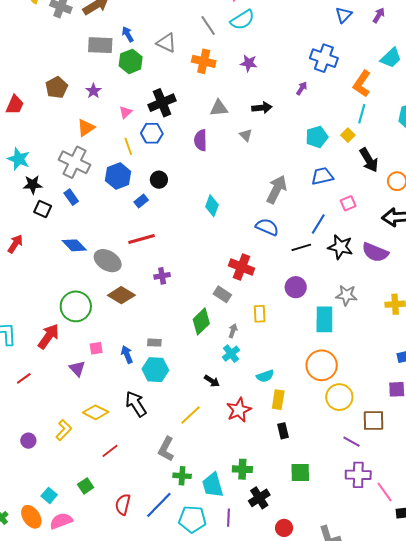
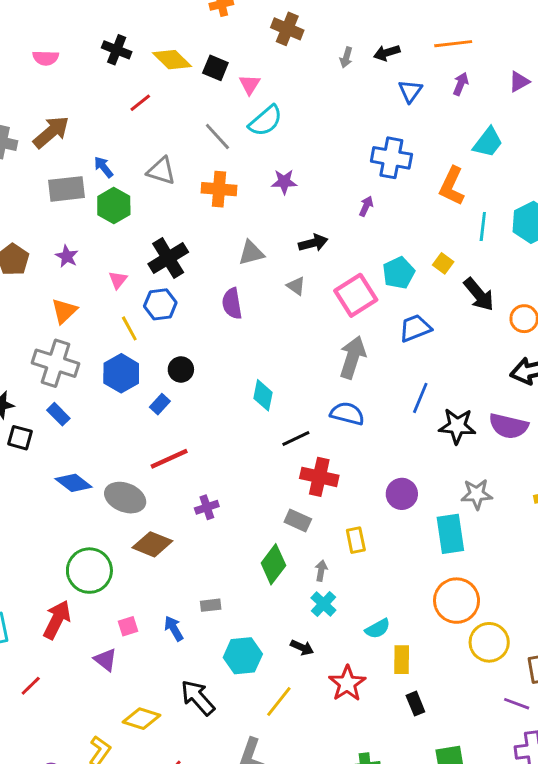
cyan line: (362, 114) -> (483, 227), moved
pink square: (348, 203) -> (356, 295), moved, size x1.8
black line: (301, 247) -> (296, 439), moved
cyan hexagon: (155, 370) -> (243, 656), moved

